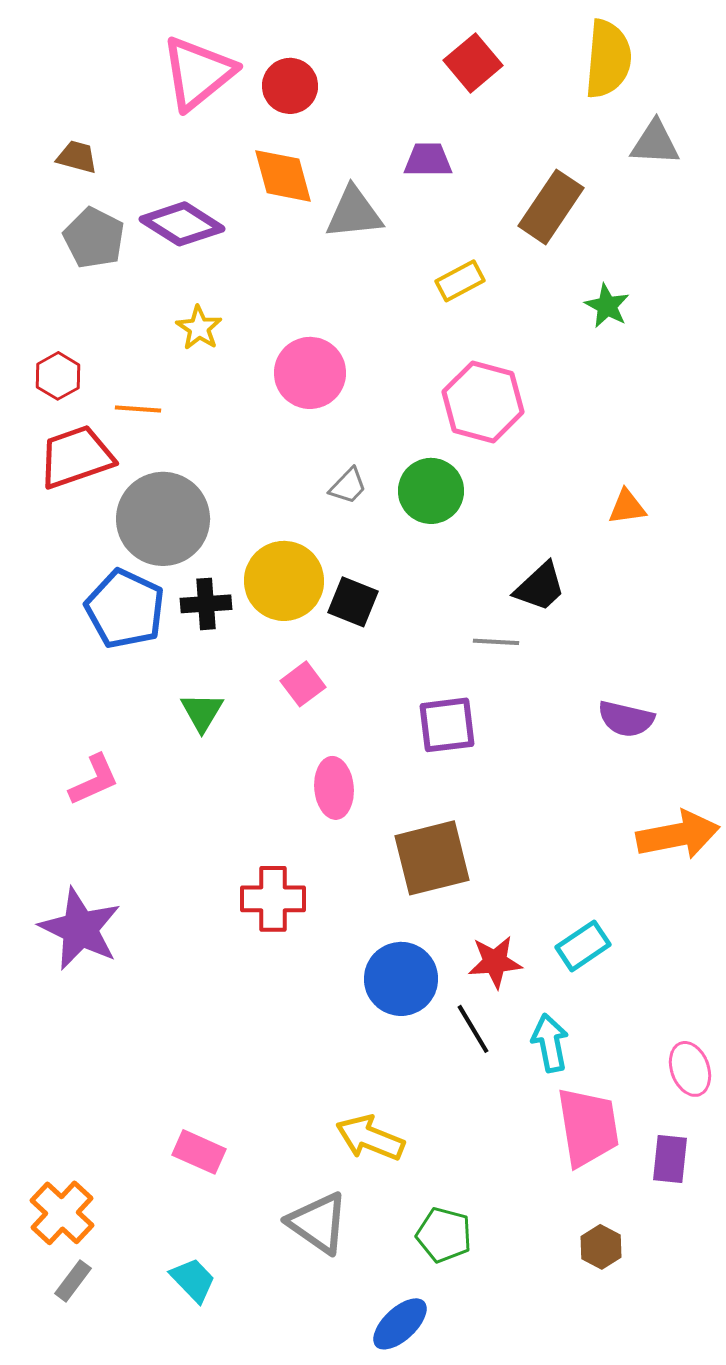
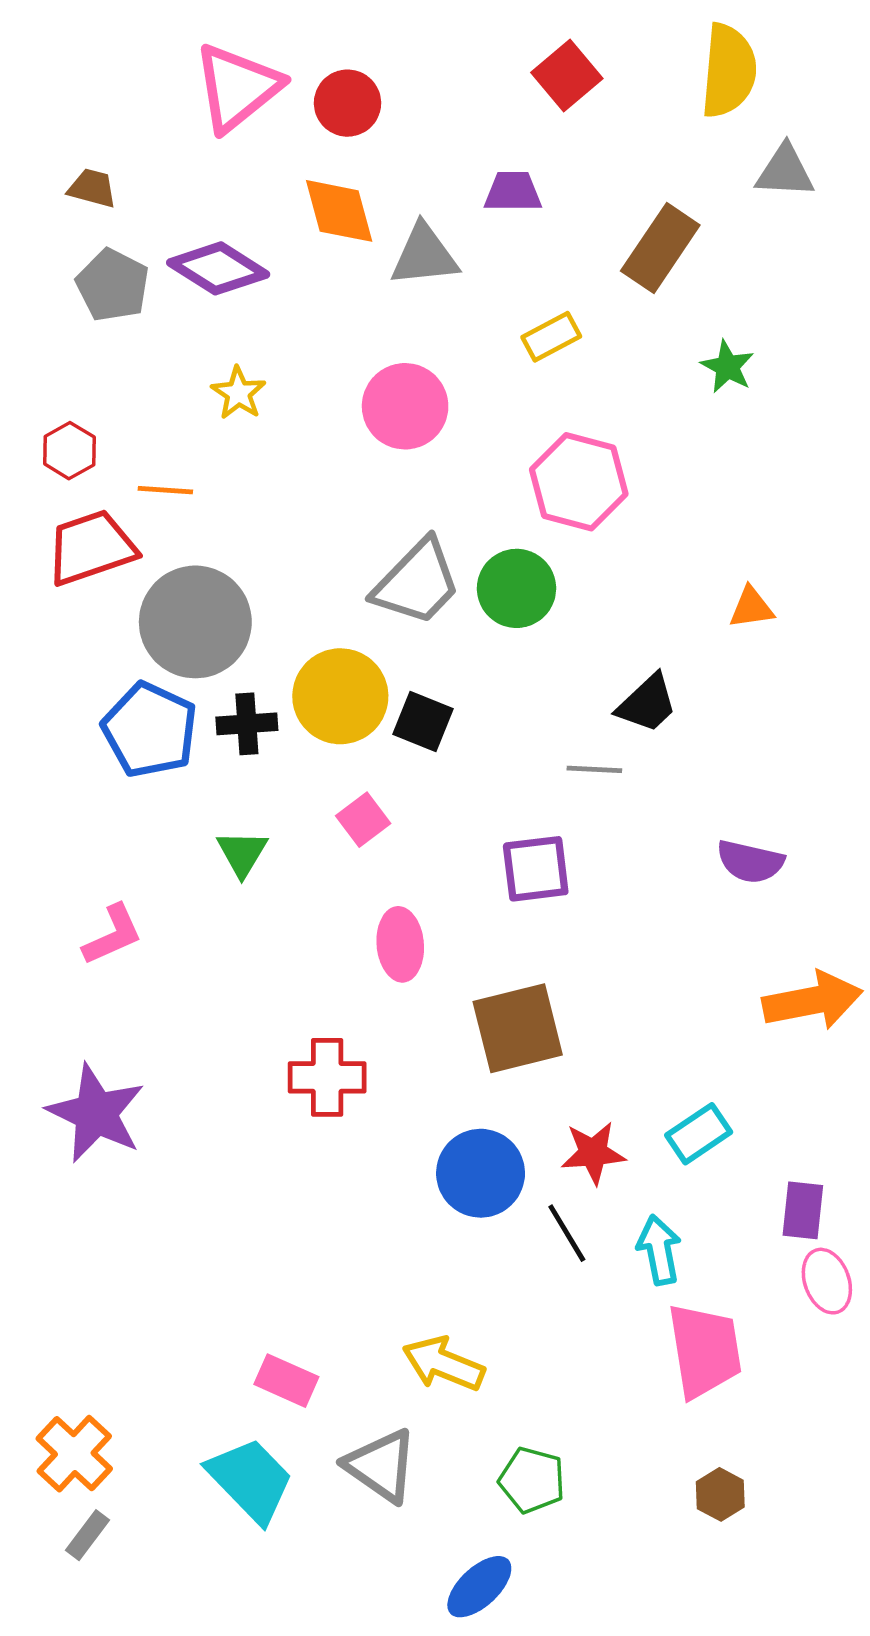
pink circle: (310, 373) -> (405, 406), moved
gray trapezoid: (348, 486) -> (417, 582), size x2.0
pink rectangle: (199, 1152) -> (286, 1381), moved
purple rectangle: (670, 1159) -> (803, 1210), moved
cyan trapezoid: (193, 1280) -> (250, 1480), moved, size x1.6

